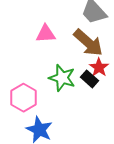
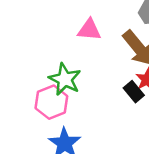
green star: (62, 78) -> (65, 79), moved

